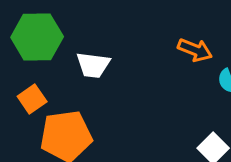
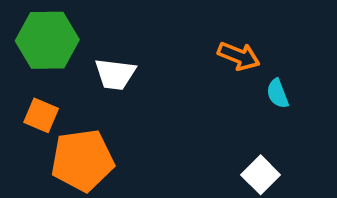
orange square: (32, 99) -> (41, 115), turned -32

